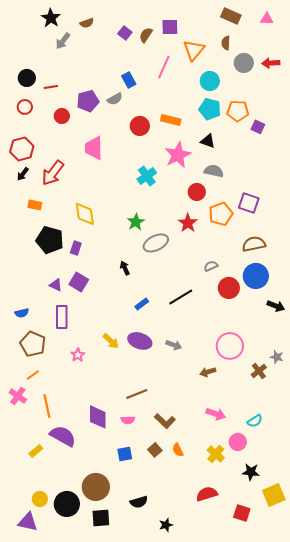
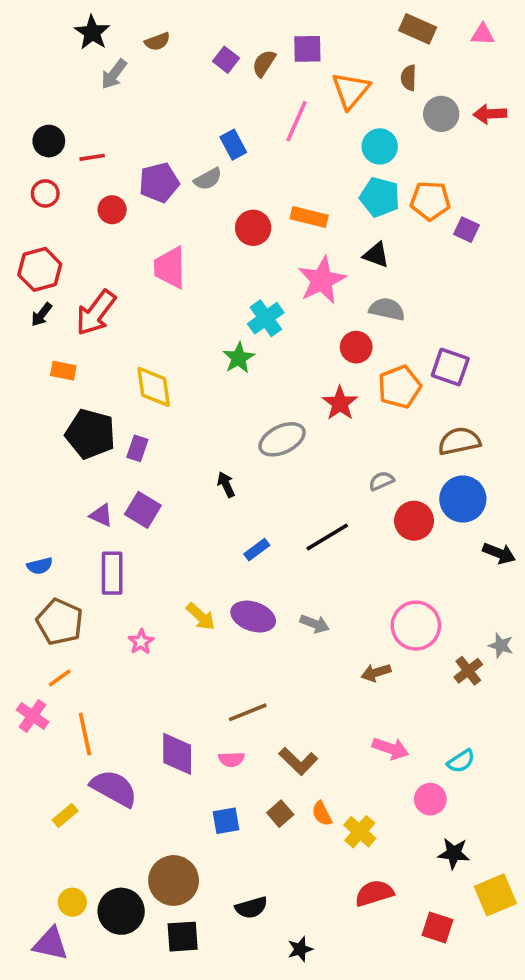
green star: (136, 222) -> (239, 358), moved
yellow cross: (216, 454) -> (360, 832), moved

